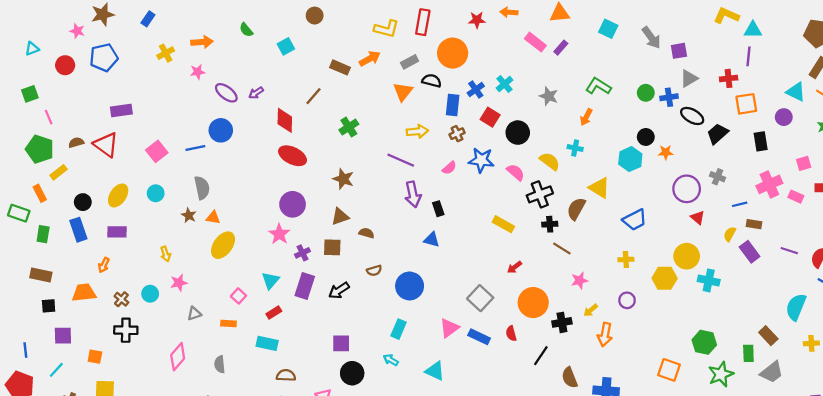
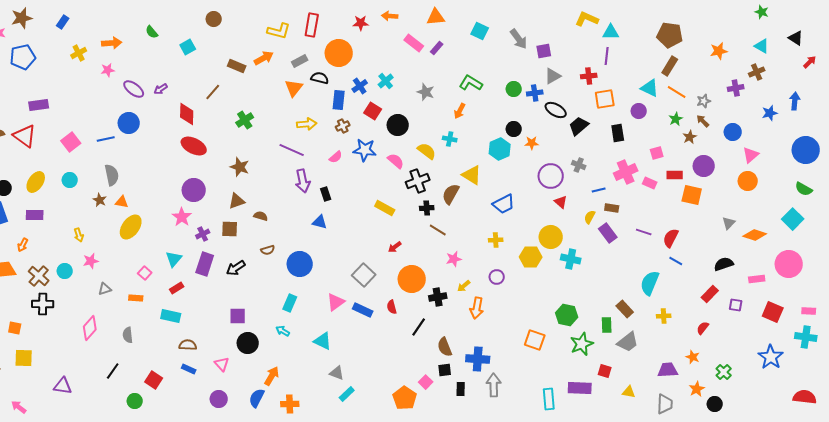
brown cross: (121, 299) -> (39, 276), size x1.5

